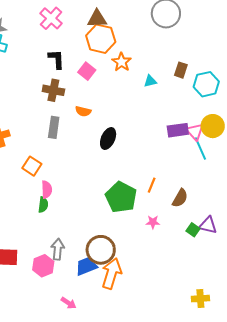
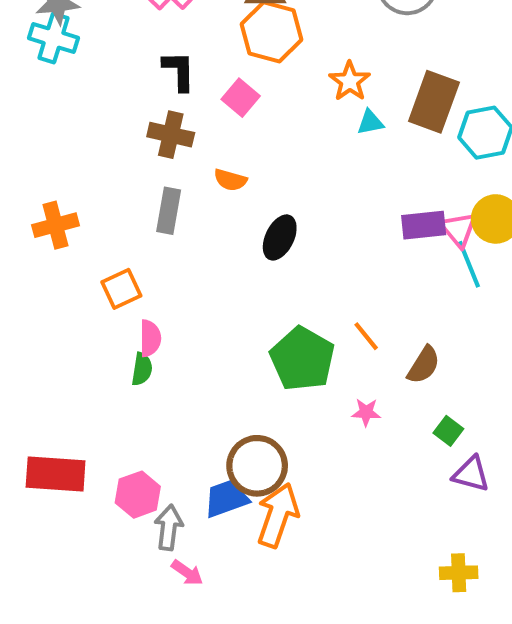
orange star: (122, 62) -> (350, 81), moved
brown rectangle: (181, 70) -> (434, 102), size x1.8
orange square: (32, 166) -> (121, 289), turned 30
orange line: (152, 185) -> (366, 336), turned -63
purple triangle: (208, 225) -> (471, 474), moved
gray arrow: (58, 249) -> (169, 527), moved

